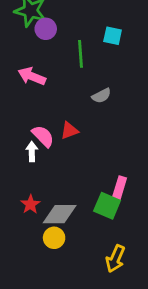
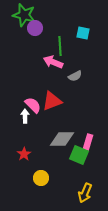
pink arrow: (32, 76) -> (53, 62), moved
red triangle: (69, 131) -> (52, 101), size x1.5
gray diamond: (60, 214) -> (62, 139), moved

